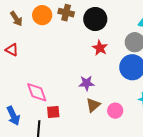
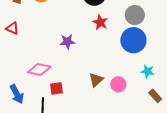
purple star: (87, 83) -> (67, 42), moved
pink diamond: (37, 92) -> (39, 70), turned -55

